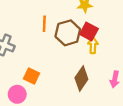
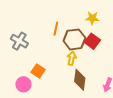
yellow arrow: (93, 45) -> (72, 58), moved
brown diamond: (81, 78) -> (80, 80), turned -35

